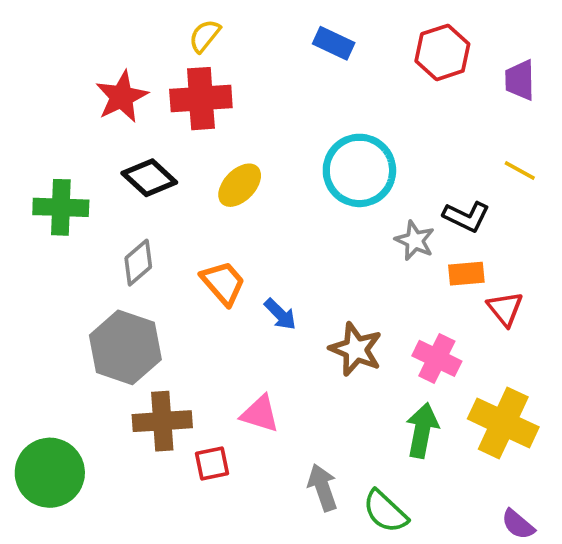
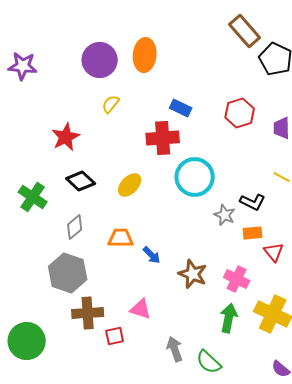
red cross: (201, 99) -> (163, 138), moved
green cross: (61, 207) -> (33, 197), turned 32
orange trapezoid: (223, 283) -> (121, 238), turned -48

